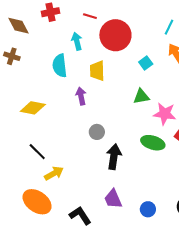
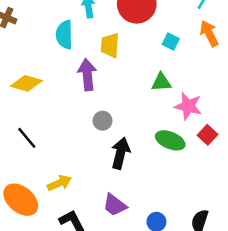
cyan square: (146, 63) -> (171, 41), turned -32
purple arrow: (81, 96) -> (87, 75), size x1.4
yellow arrow: (54, 173) -> (59, 183), moved
purple trapezoid: (113, 199) -> (115, 205), turned -35

